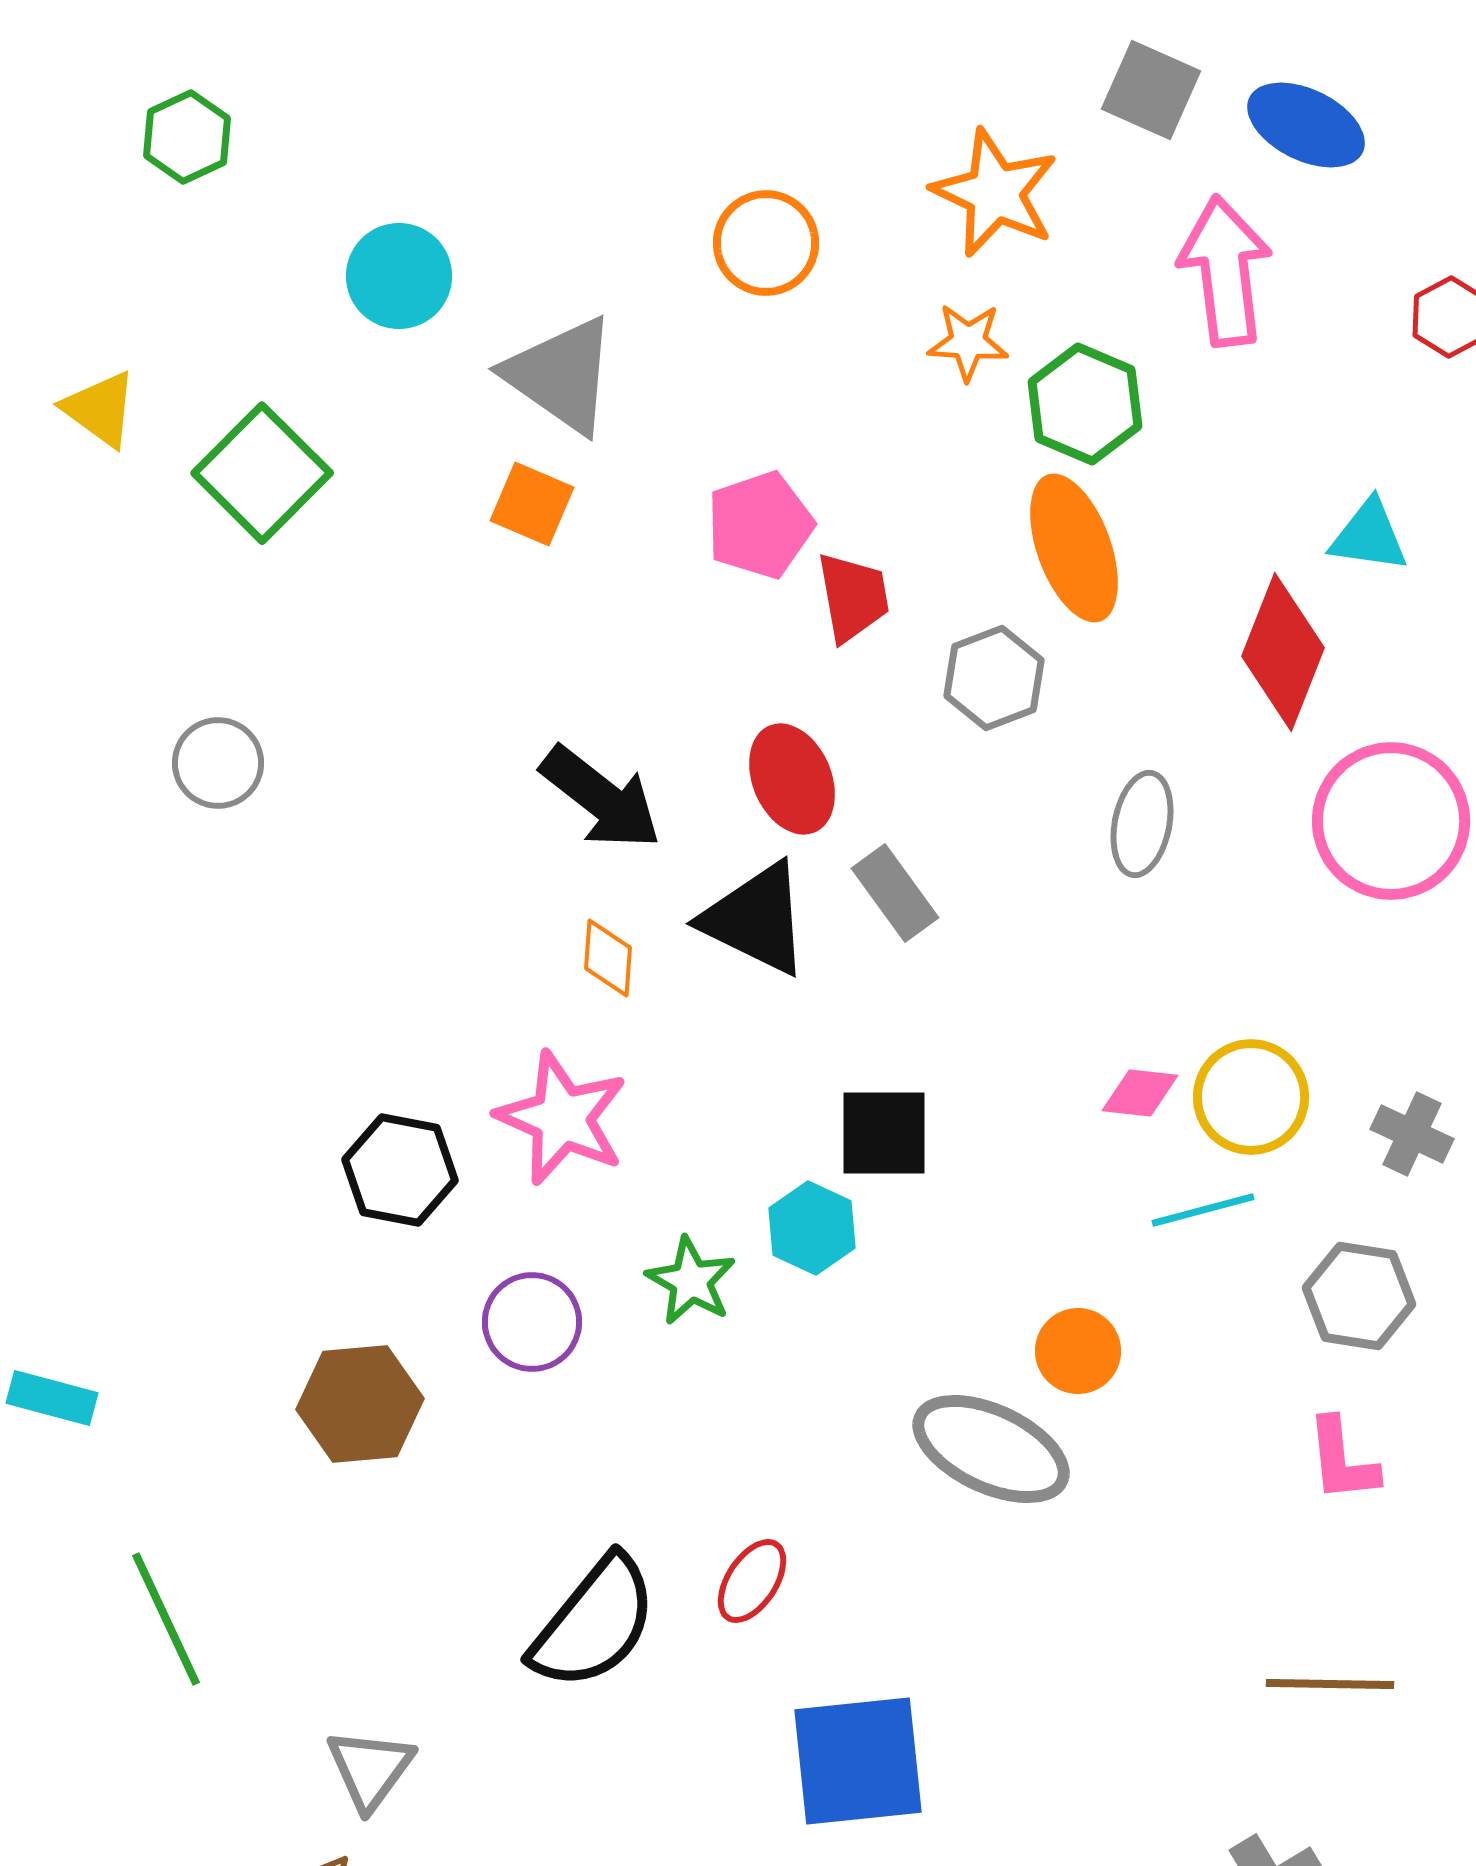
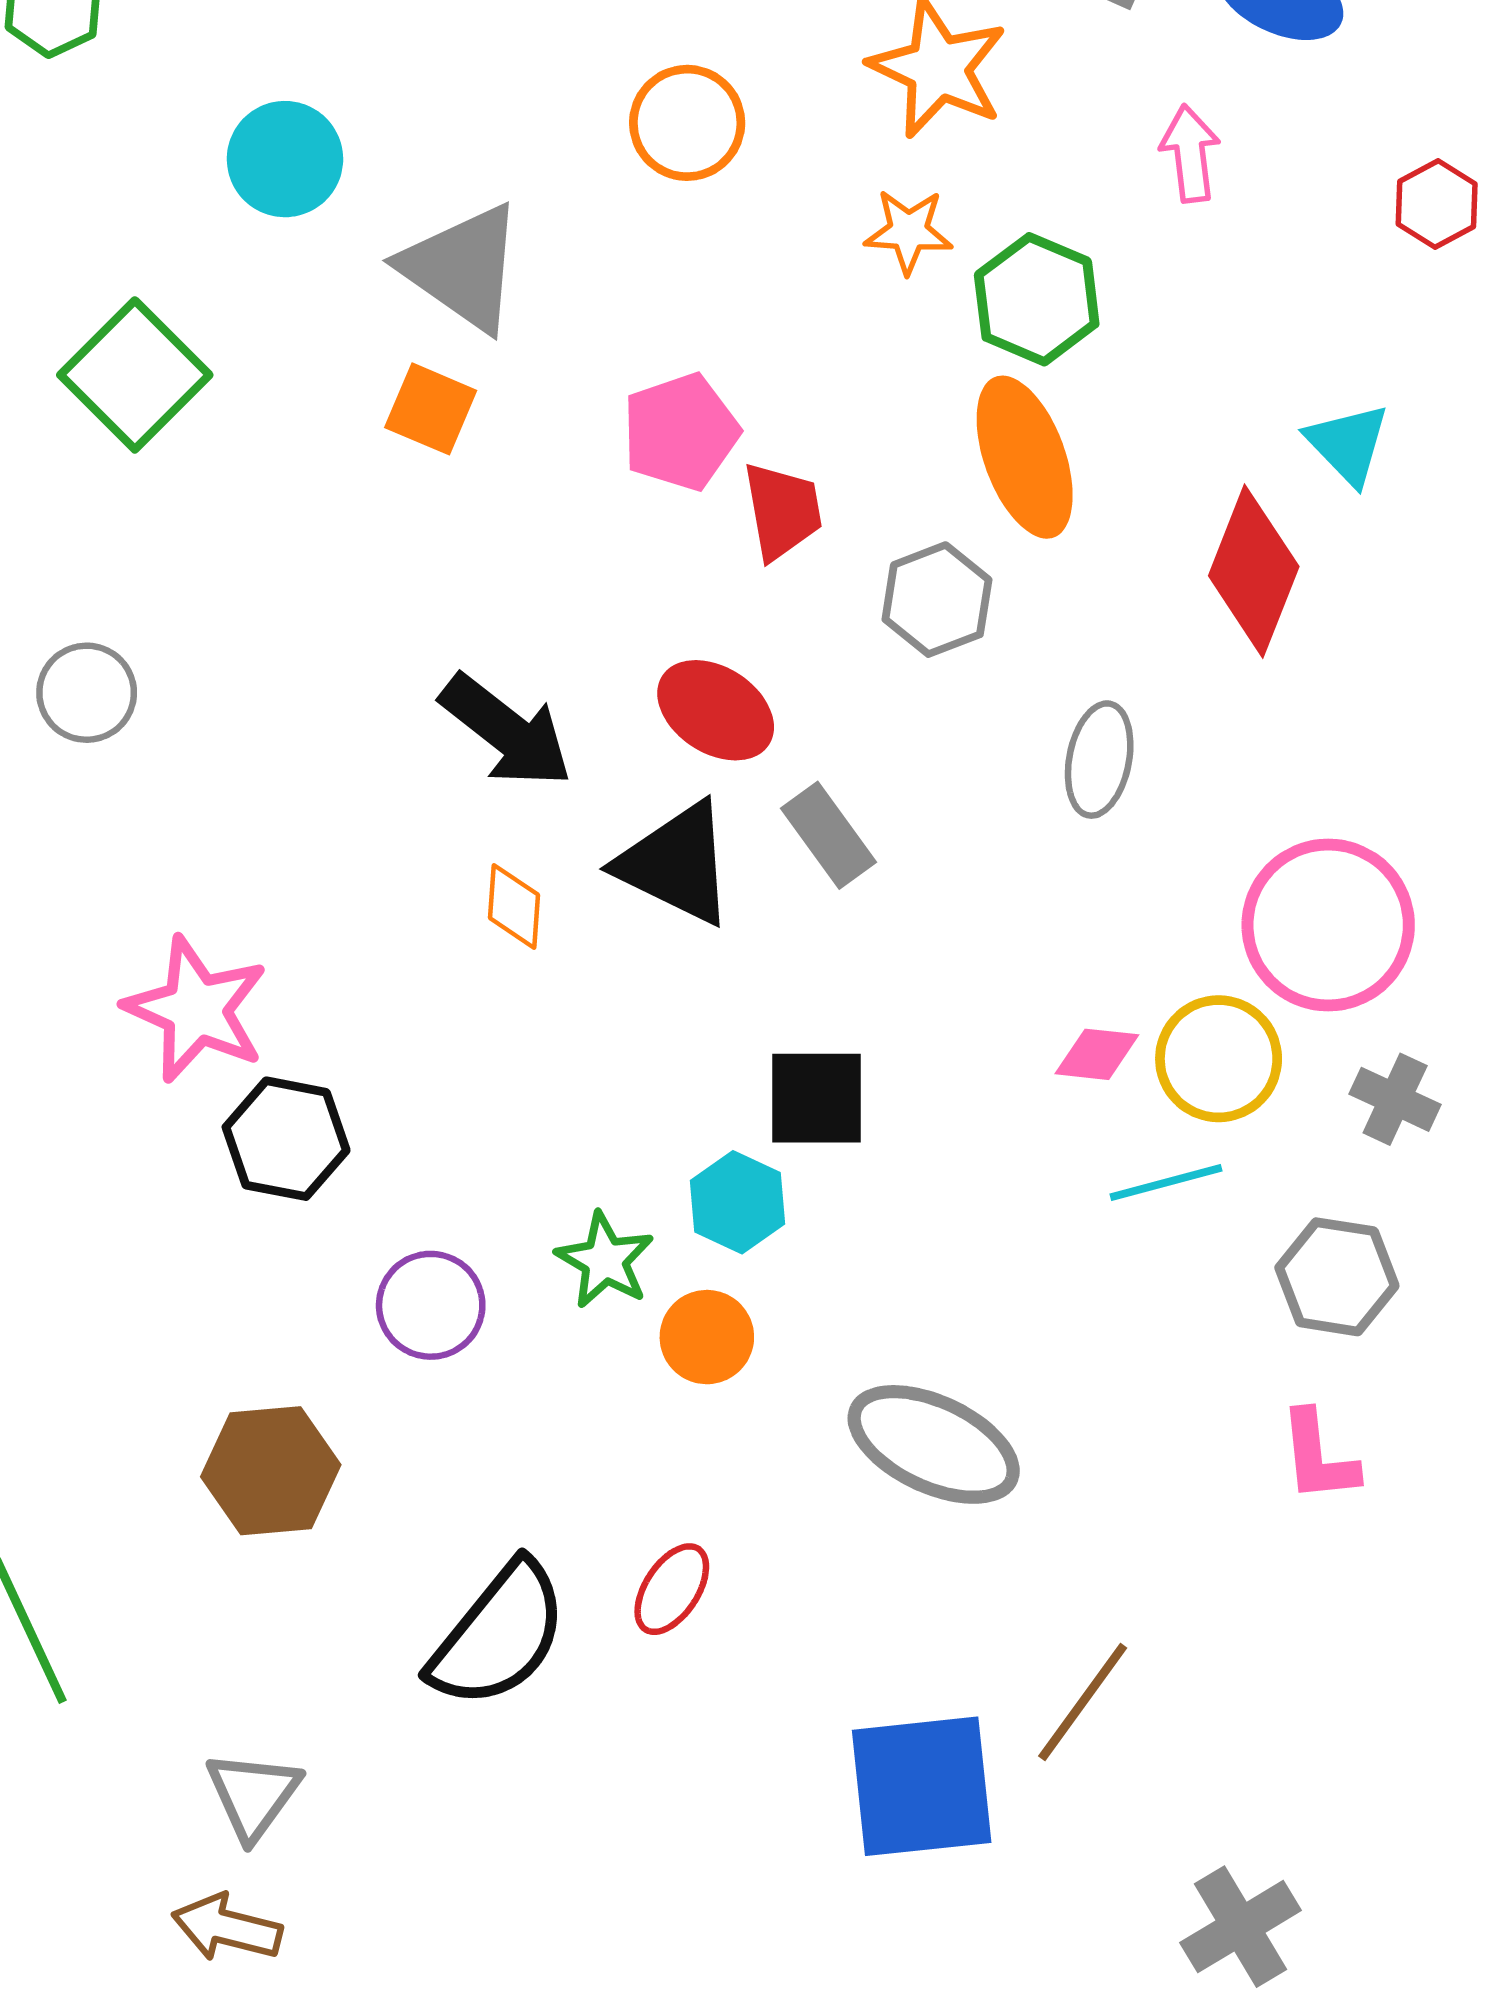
pink arrow: (1225, 271) -> (1190, 154), size x0.6
cyan triangle: (1369, 536) -> (1348, 444), turned 38
red ellipse: (792, 779) -> (716, 710), turned -34
pink circle: (1391, 821) -> (1328, 925), moved
pink star: (562, 1118) -> (196, 1009), moved
orange circle: (1078, 1351) -> (707, 1337), moved
brown hexagon: (360, 1404) -> (271, 1471), moved
brown line: (1330, 1684) -> (1083, 1702), moved, turned -55
blue square: (858, 1761) -> (922, 1786), moved

